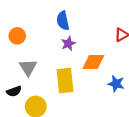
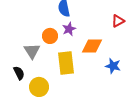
orange circle: (17, 36) -> (50, 36), moved
black semicircle: (14, 91) -> (19, 73), turned -96

